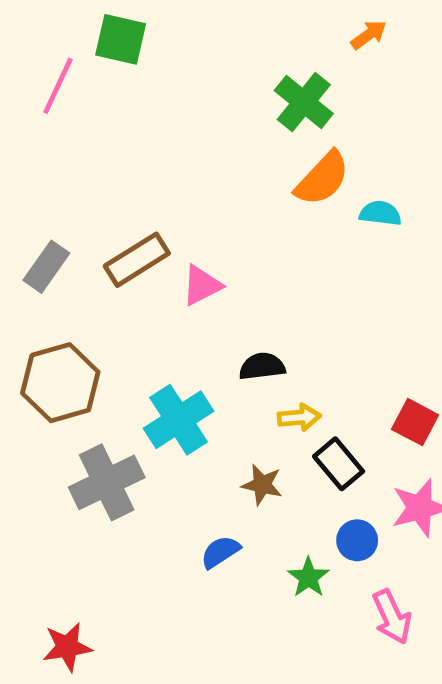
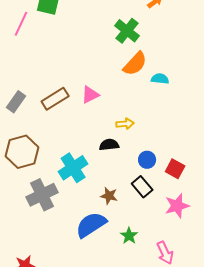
pink triangle: (202, 285) -> (90, 95), moved
yellow arrow: (299, 417) -> (125, 124), moved
blue circle: (357, 540) -> (147, 160), moved
blue semicircle: (220, 552) -> (91, 225), size x1.8

